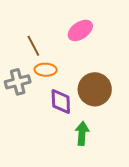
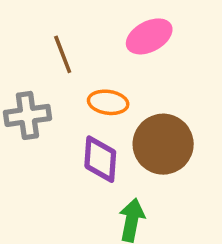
orange ellipse: (46, 70) -> (108, 102), moved

